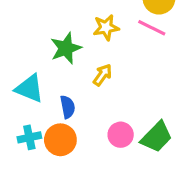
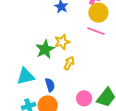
yellow star: (106, 27) -> (62, 42), moved
cyan triangle: (30, 88) -> (25, 76), turned -30

